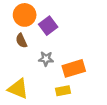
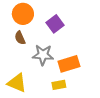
purple square: (48, 26) -> (55, 24), moved
gray star: (46, 59) -> (43, 55), size x1.5

